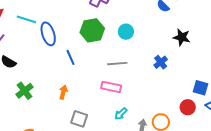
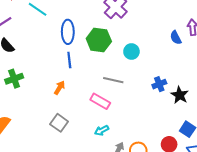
blue ellipse: (48, 34) -> (68, 32), moved
black star: (182, 37) -> (180, 95), moved
blue cross: (161, 62) -> (159, 84), moved
orange arrow: (63, 92) -> (60, 88), moved

